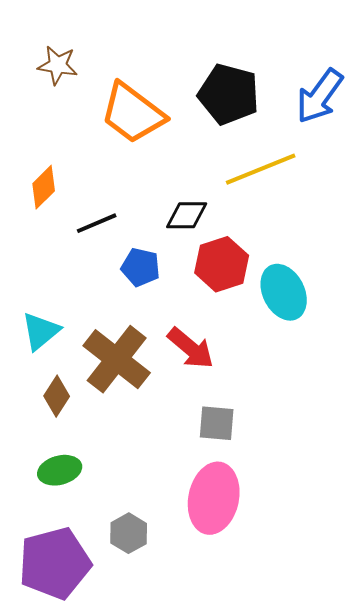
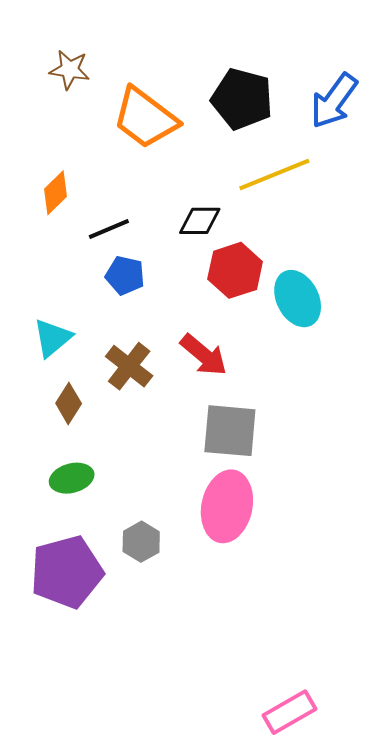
blue pentagon: (141, 267) -> (125, 275), moved
brown cross: (117, 359) -> (129, 366), size x0.7
gray square: (217, 423) -> (230, 431), size x1.5

